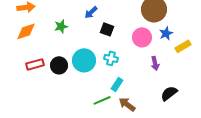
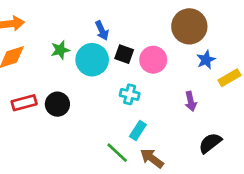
blue arrow: (91, 12) -> (102, 31), turned -72
pink circle: (142, 37) -> (153, 60), moved
cyan circle: (84, 60) -> (92, 60), moved
green line: (102, 100) -> (117, 153), turned 66

